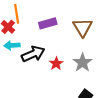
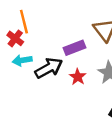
purple rectangle: (48, 23) -> (74, 48), moved

